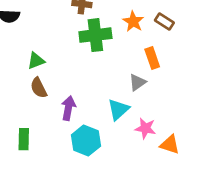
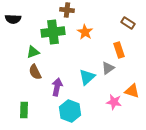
orange star: (133, 22) -> (85, 32), moved
green cross: (95, 35) -> (53, 32), moved
cyan triangle: (118, 109) -> (87, 77), moved
orange triangle: (170, 145) -> (132, 91), moved

